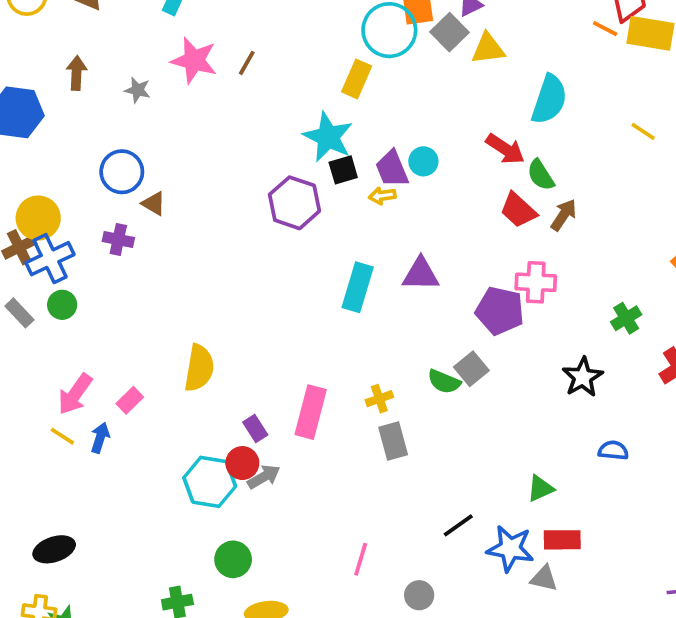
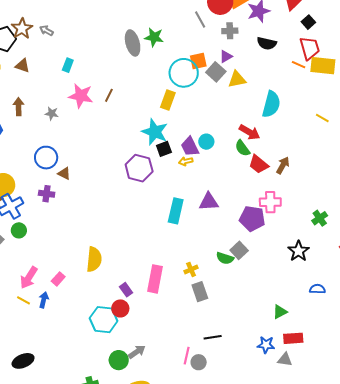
green semicircle: (541, 175) -> (242, 148), moved
gray arrow: (264, 477) -> (137, 352), moved
black line: (458, 525) -> (213, 337), moved, turned 30
blue star: (510, 549) -> (266, 345), size x0.7
gray circle: (419, 595) -> (199, 362), moved

